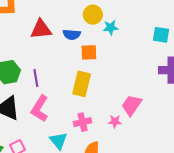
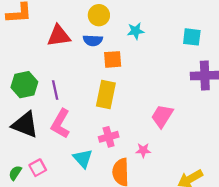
yellow circle: (93, 15) -> (99, 15), moved
pink star: (115, 121) -> (143, 150), moved

